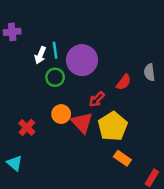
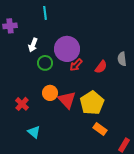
cyan line: (55, 50) -> (45, 13), moved
red arrow: (97, 99) -> (76, 65), moved
cyan triangle: (15, 163) -> (34, 132), moved

